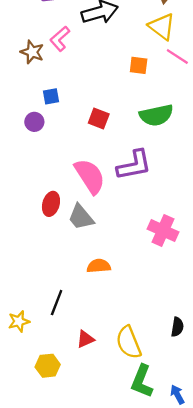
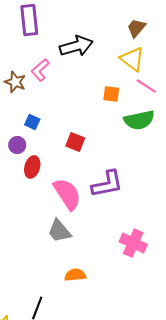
blue square: (51, 96) -> (32, 122), turned 35
green semicircle: (156, 115) -> (139, 120), moved
red ellipse: (51, 204) -> (32, 167), moved

